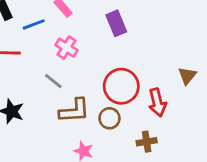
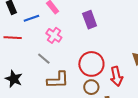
brown circle: (109, 118) -> (91, 87), moved

